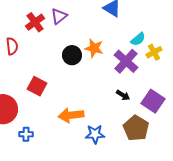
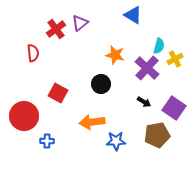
cyan semicircle: (138, 39) -> (159, 46), turned -35
black circle: (72, 55) -> (101, 84), moved
brown pentagon: (136, 128) -> (157, 135), turned 30

